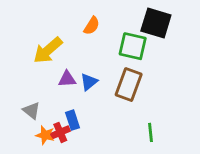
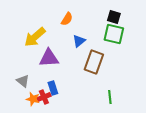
black square: (156, 23) -> (114, 17), size x0.6
green square: (133, 46) -> (114, 34), moved
purple triangle: (67, 79) -> (49, 58), size x1.5
blue triangle: (89, 82) -> (79, 41), moved

